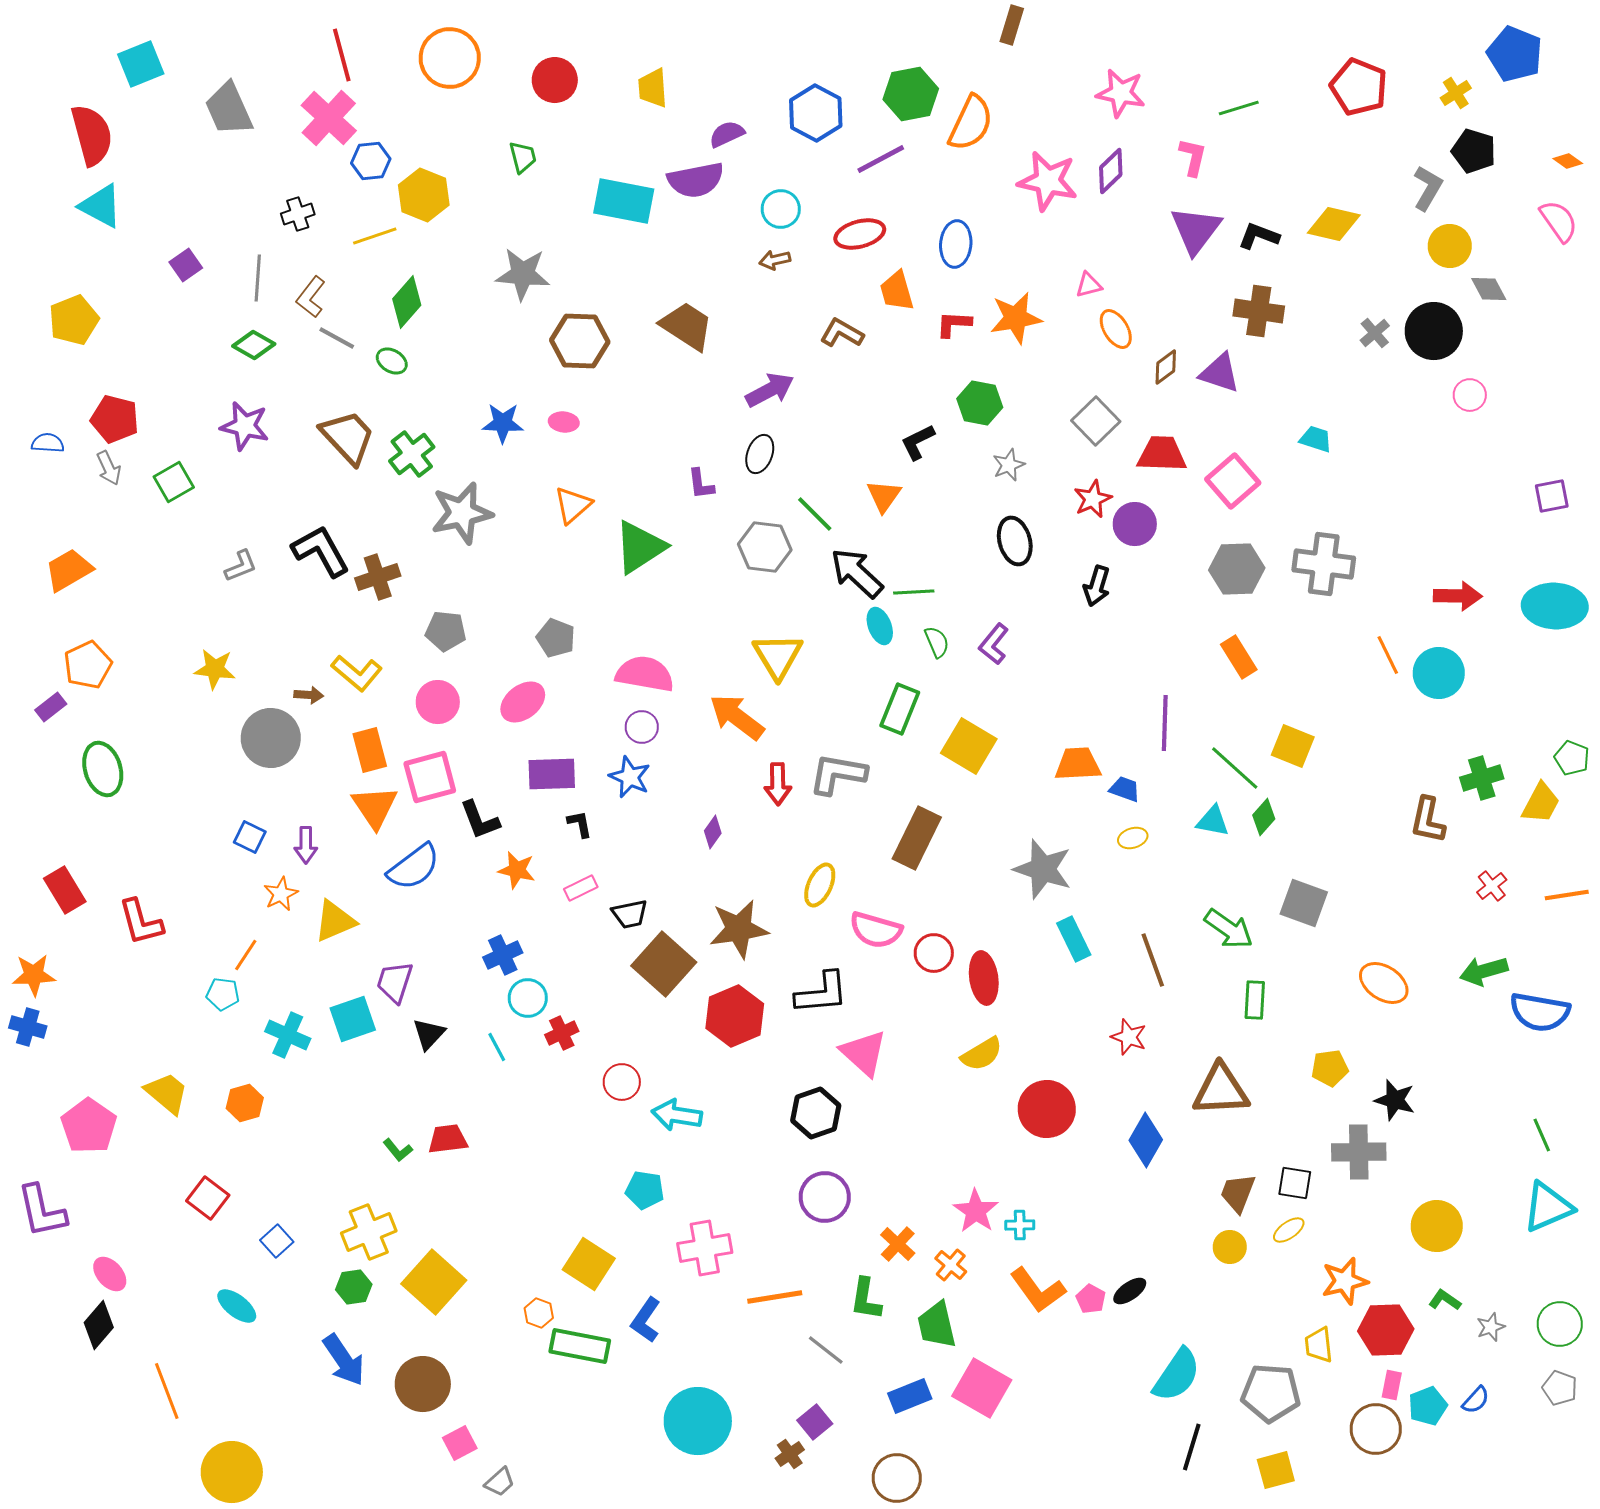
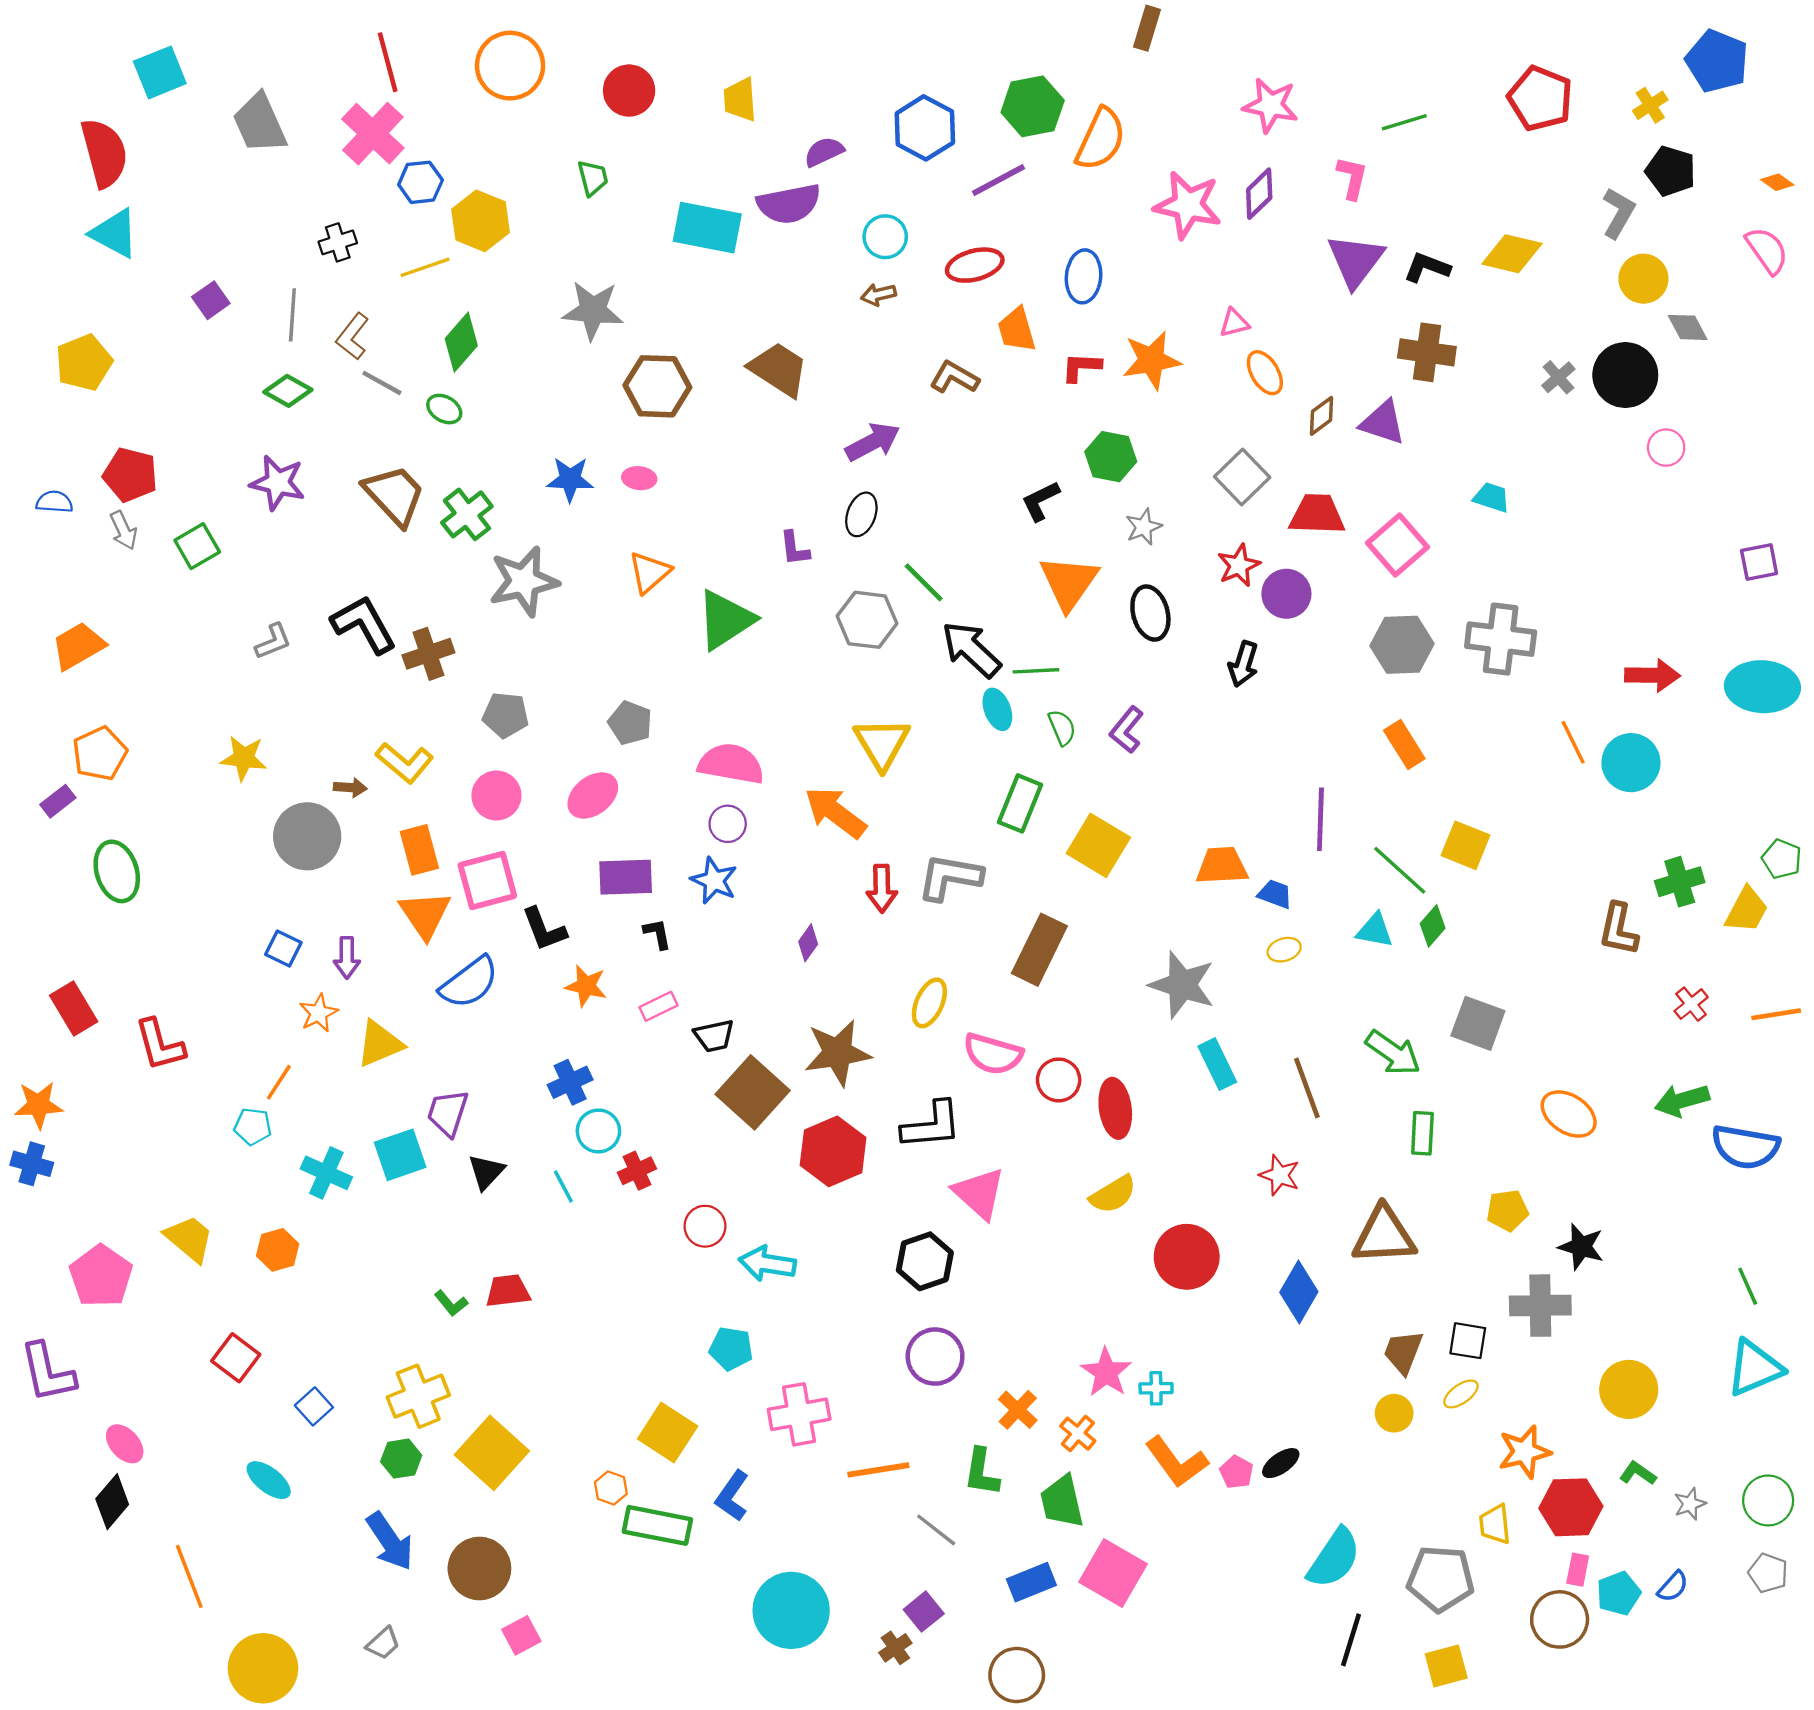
orange triangle: (884, 496) -> (1069, 582), moved, size x1.5
gray trapezoid: (500, 1482) -> (383, 1643), moved

